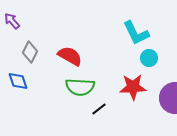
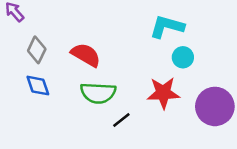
cyan L-shape: (136, 33) -> (167, 27), turned 132
blue diamond: (18, 81) -> (38, 86), moved

